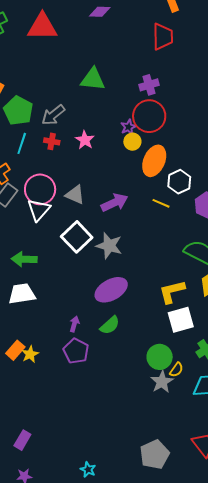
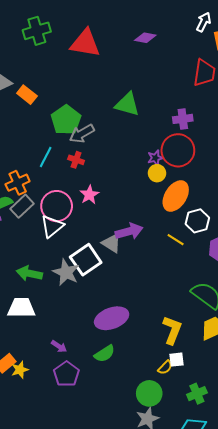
green pentagon: (18, 111) -> (66, 120), moved
pink star: (85, 140) -> (89, 195), moved
gray triangle: (75, 195) -> (111, 243), moved
gray star: (109, 246) -> (66, 272), moved
yellow L-shape: (172, 292) -> (172, 330), turned 116
white square: (181, 320) -> (177, 360), size x0.6
purple arrow: (74, 324) -> (59, 346), moved, turned 98
yellow semicircle: (176, 370) -> (165, 367), moved

